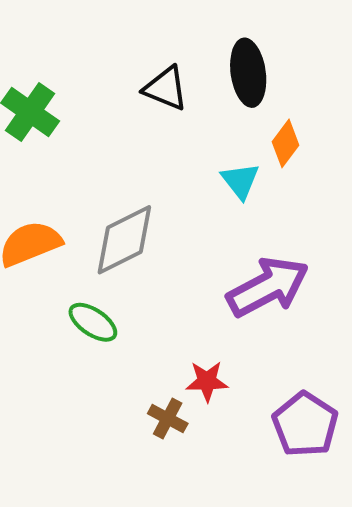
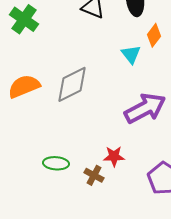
green ellipse: (93, 322) -> (56, 163), moved, turned -30

